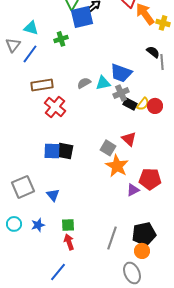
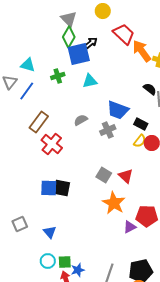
cyan triangle: (103, 83) -> (90, 81), moved
brown rectangle: (42, 85) -> (39, 122), turned -45
gray cross: (121, 93) -> (108, 130), moved
black rectangle: (130, 104) -> (141, 124), moved
gray square: (108, 148) -> (104, 175), moved
gray square: (23, 187) -> (20, 224), size x0.7
cyan circle: (14, 224) -> (48, 261), moved
blue star: (38, 225) -> (78, 270), moved

